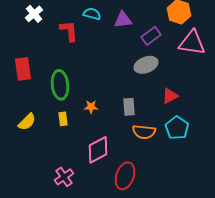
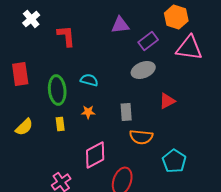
cyan semicircle: (92, 14) -> (89, 80), moved
cyan pentagon: (177, 128) -> (174, 161), moved

